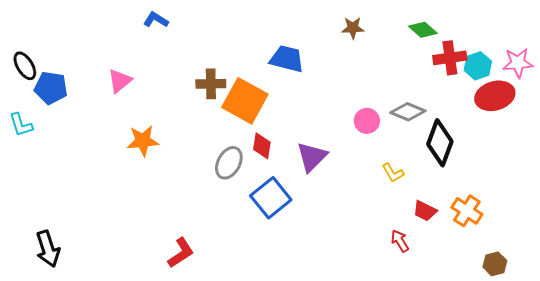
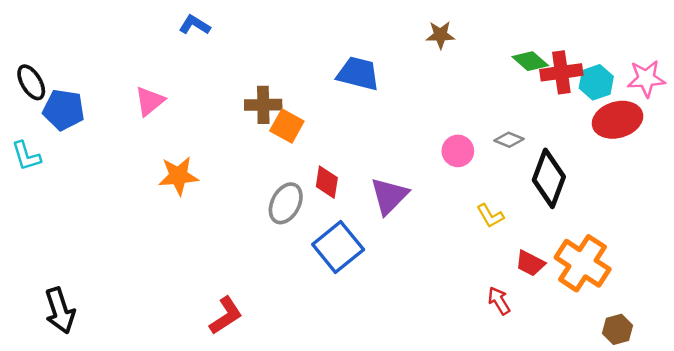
green diamond: (423, 30) -> (530, 61), moved
orange square: (245, 101) -> (287, 126), moved, size x0.6
gray diamond: (408, 112) -> (509, 140), size x0.7
orange cross: (467, 211) -> (583, 263), size x1.4

